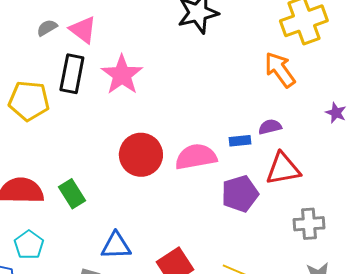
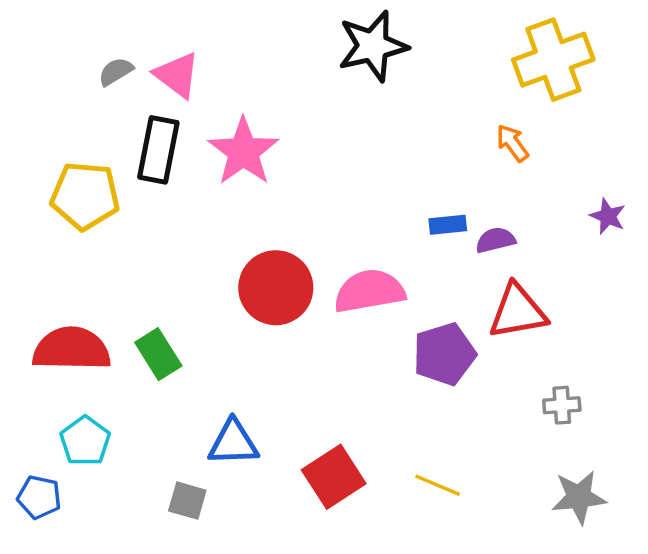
orange arrow: (280, 70) -> (512, 143), size x0.6
blue rectangle: (240, 141) -> (448, 225), moved
gray cross: (309, 224) -> (562, 405), size x0.7

